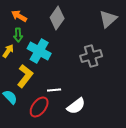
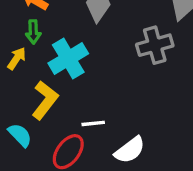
cyan cross: (39, 51) -> (68, 58), turned 30
gray cross: (91, 56) -> (155, 45), moved

